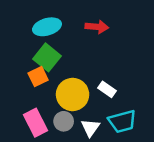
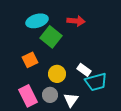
green square: (47, 57) -> (51, 37), moved
yellow circle: (73, 94) -> (57, 74), size x0.7
cyan trapezoid: (122, 121) -> (96, 82), moved

